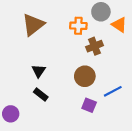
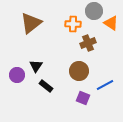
black rectangle: (41, 95) -> (46, 86), moved
purple circle: (11, 114) -> (17, 75), moved

